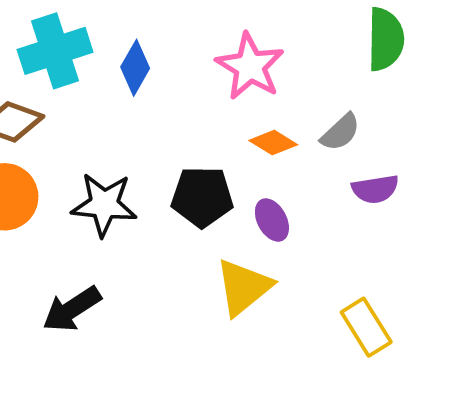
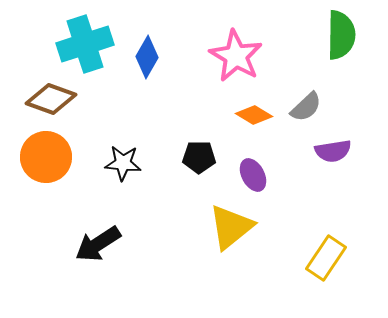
black pentagon: (202, 197) -> (199, 157), size x0.7
black star: (104, 205) -> (123, 163), size x0.7
yellow rectangle: (366, 327) -> (326, 258), turned 66

